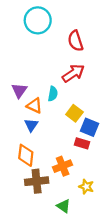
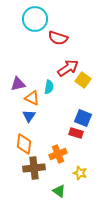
red semicircle: (75, 41) -> (58, 38), moved, turned -54
purple triangle: (19, 91) -> (18, 84), turned 42
yellow square: (74, 113) -> (83, 80), moved

